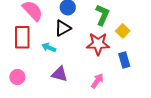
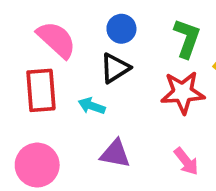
pink circle: (17, 77) -> (37, 165), size x1.5
pink arrow: (97, 81) -> (186, 161), turned 112

